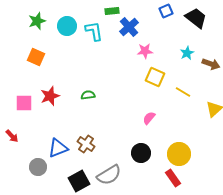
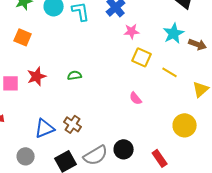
cyan star: (187, 53) -> (174, 33), size x1.5
pink semicircle: (149, 118) -> (136, 98), turned -80
black circle: (141, 153) -> (124, 149), moved
yellow circle: (179, 154) -> (185, 125), moved
gray circle: (38, 167) -> (26, 156), moved

